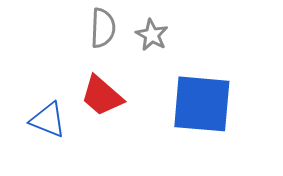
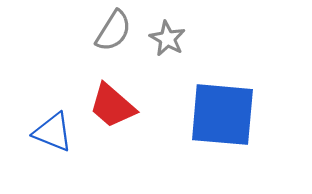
gray semicircle: (103, 28) -> (113, 31), turned 30

